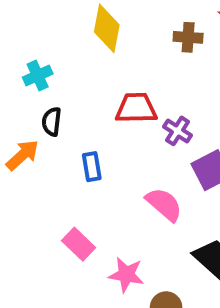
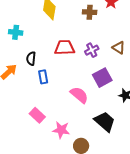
cyan cross: (38, 76) -> (16, 32), turned 32
black semicircle: (52, 122) -> (31, 59), moved
purple cross: (178, 131) -> (92, 50), moved, turned 32

